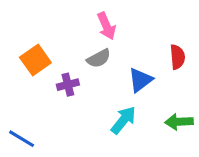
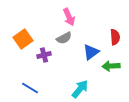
cyan arrow: (123, 120) -> (80, 89), moved
green arrow: (179, 122) -> (111, 66), moved
blue line: (22, 139) -> (30, 88), moved

